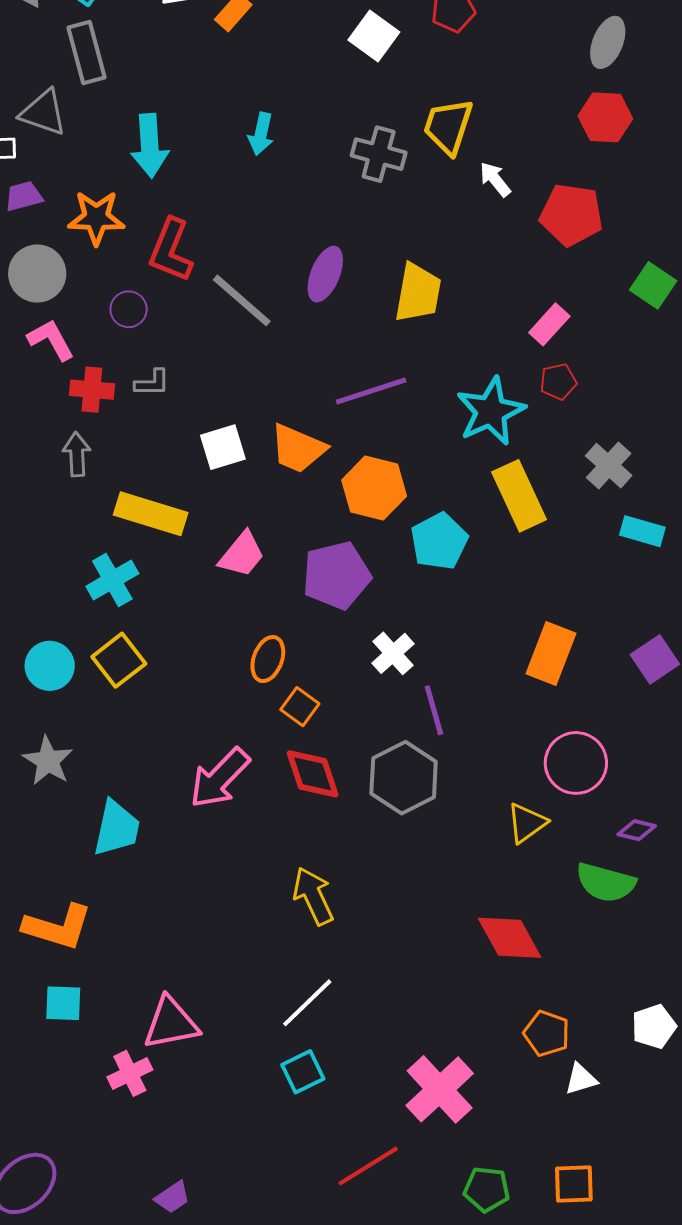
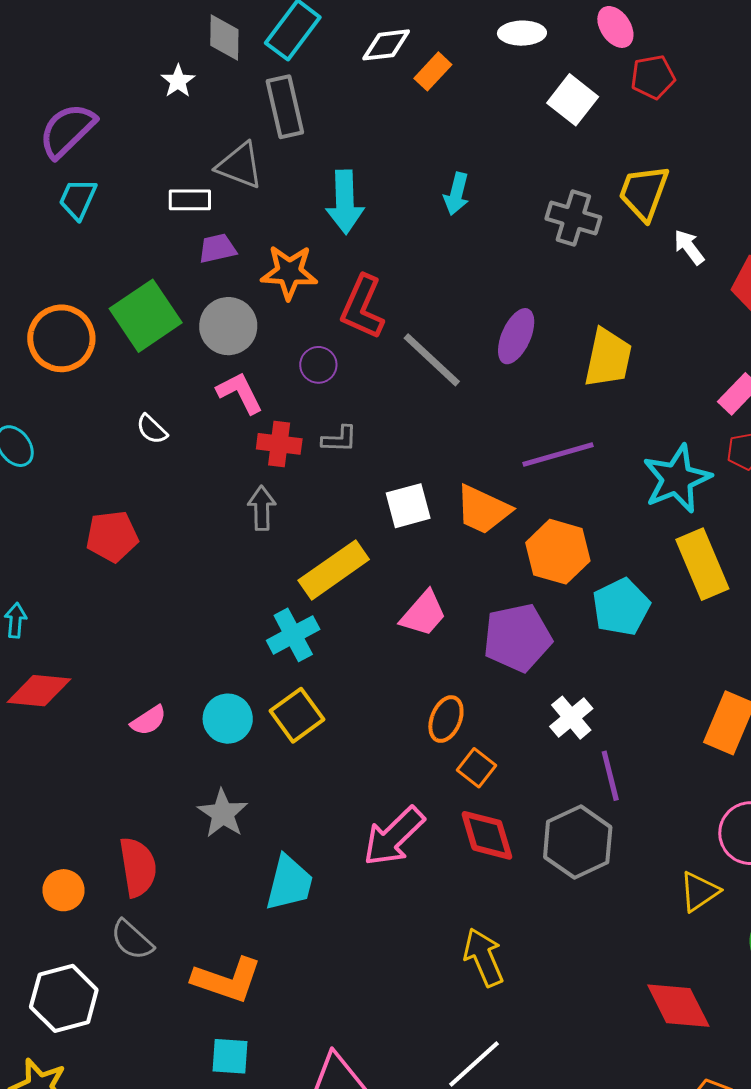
yellow rectangle: (151, 514) -> (334, 570), turned -54

